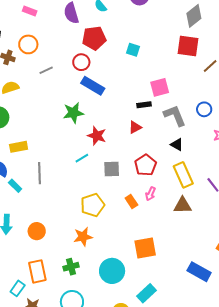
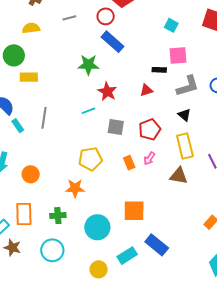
cyan square: (133, 50) -> (171, 25), moved
gray L-shape: (175, 116) -> (188, 86), turned 85
yellow rectangle: (19, 147) -> (29, 77), moved
blue rectangle: (199, 272) -> (157, 245), moved

